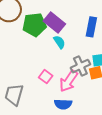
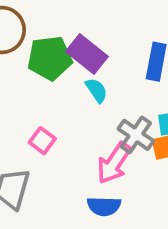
gray cross: (80, 66) -> (136, 135), turned -30
pink square: (46, 77) -> (42, 141), moved

